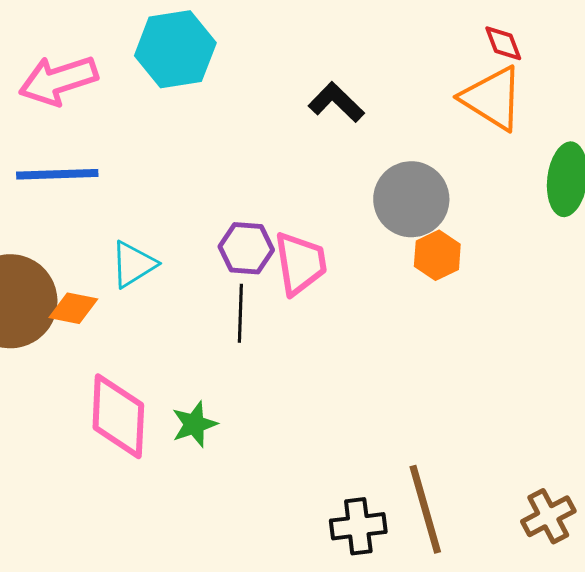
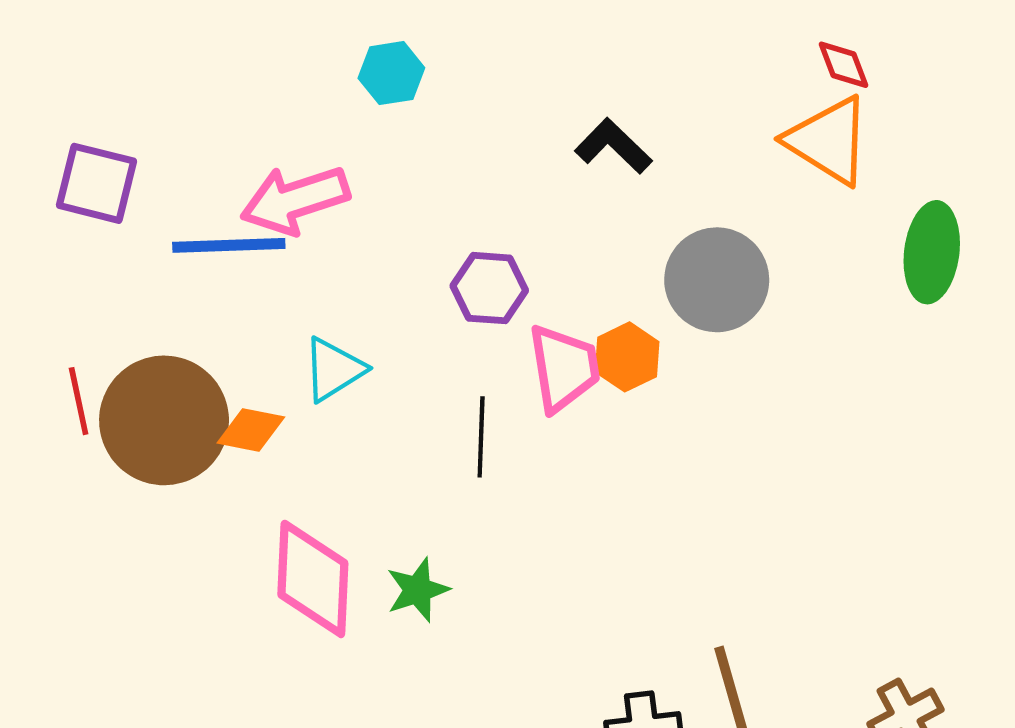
cyan hexagon: (175, 49) -> (391, 73), size x0.6
pink arrow: (58, 80) -> (295, 200), moved
purple hexagon: (246, 248) -> (489, 288), moved
orange hexagon: (437, 255) -> (627, 357), moved

